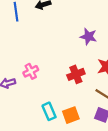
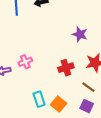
orange square: (71, 115) -> (59, 104), turned -35

